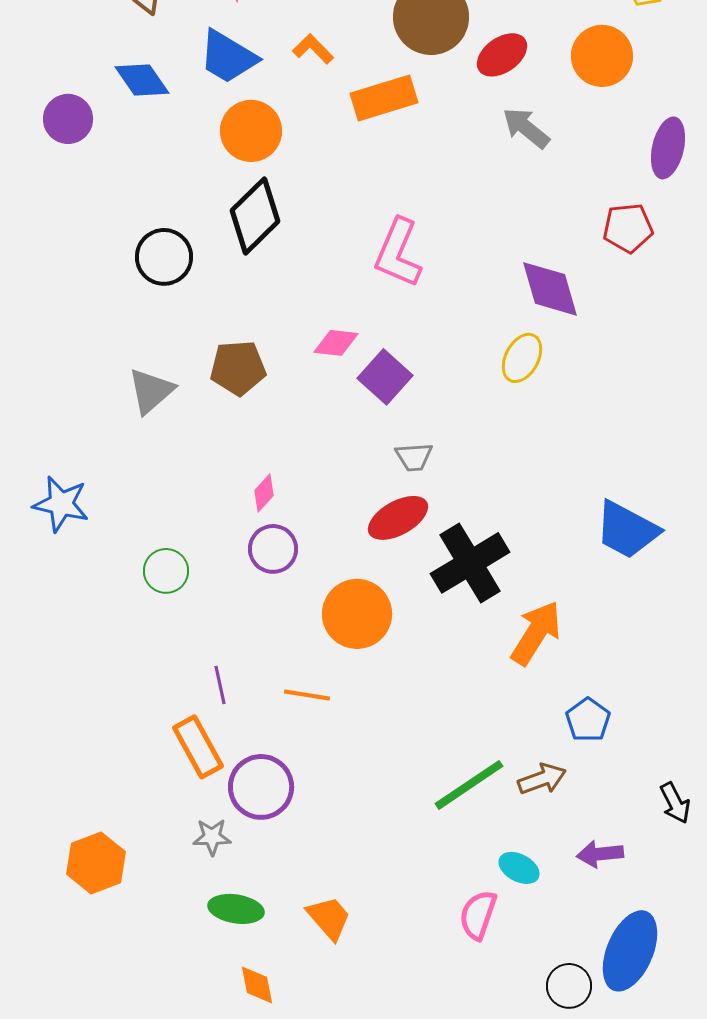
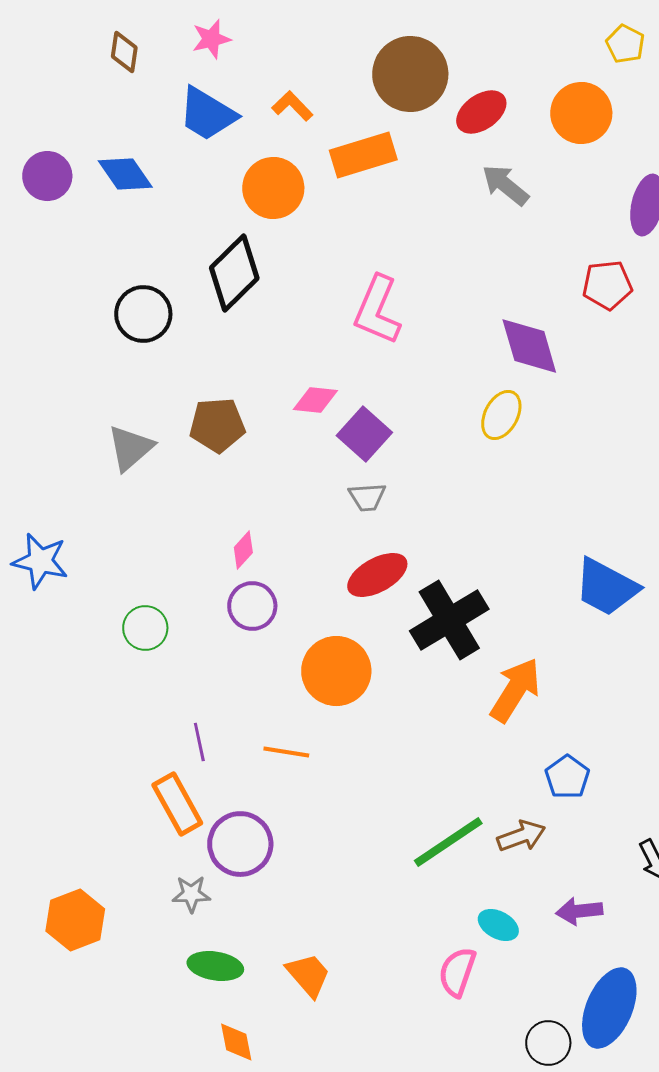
blue diamond: (142, 80) -> (125, 174), moved
orange circle: (251, 131) -> (273, 188), moved
gray trapezoid: (414, 457) -> (367, 497), moved

